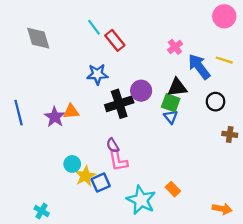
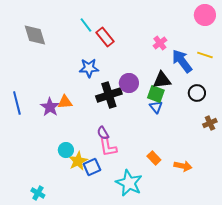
brown cross: (230, 134) -> (210, 123), turned -32
orange rectangle: (173, 189) -> (154, 158), moved
orange arrow: (222, 209) -> (183, 166), moved

